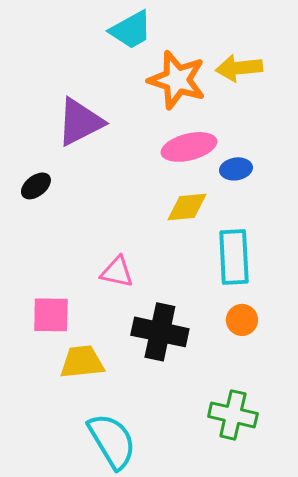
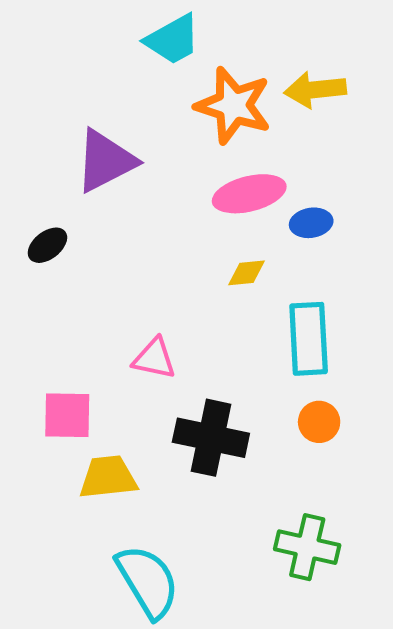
yellow diamond: (187, 207) -> (247, 273), size x0.7

